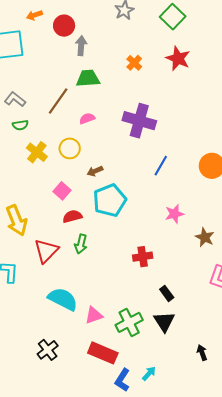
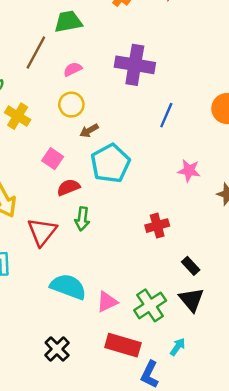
yellow circle: (70, 148) -> (71, 105), moved
pink star: (174, 214) -> (189, 171), turned 30
cyan arrow: (149, 373) -> (178, 347), moved

